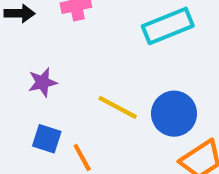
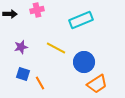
yellow line: (118, 107) -> (56, 48), moved

